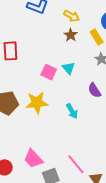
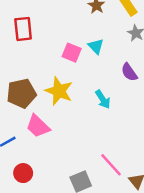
yellow star: (37, 103) -> (59, 91), turned 30
pink trapezoid: (33, 159) -> (38, 126), moved

